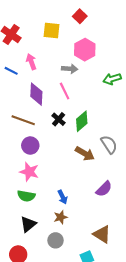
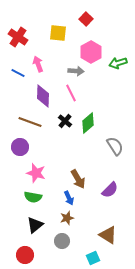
green arrow: (112, 79) -> (118, 63), moved
purple circle: (30, 146) -> (20, 147), moved
brown arrow: (85, 154) -> (78, 179), moved, turned 30

